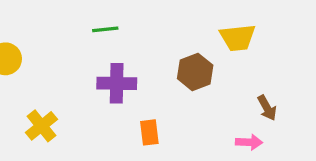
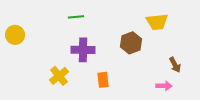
yellow cross: (41, 126) -> (59, 76), moved

